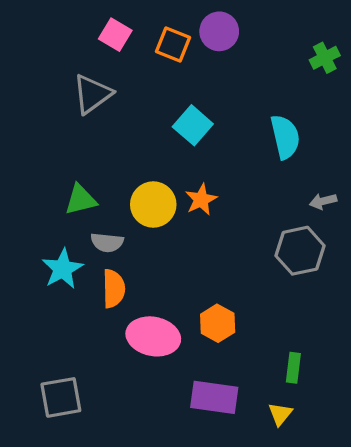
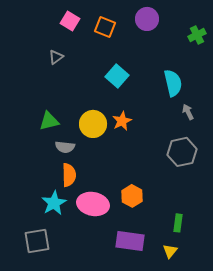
purple circle: (219, 31) -> (147, 19), moved
gray triangle: (92, 94) -> (56, 57), size x0.6
gray arrow: (323, 201) -> (188, 112), moved, turned 77
cyan star: (63, 269) -> (54, 203), moved

